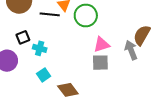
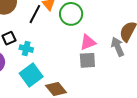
black line: (50, 14) -> (35, 14), turned -66
cyan square: (44, 75) -> (31, 75), size x1.6

